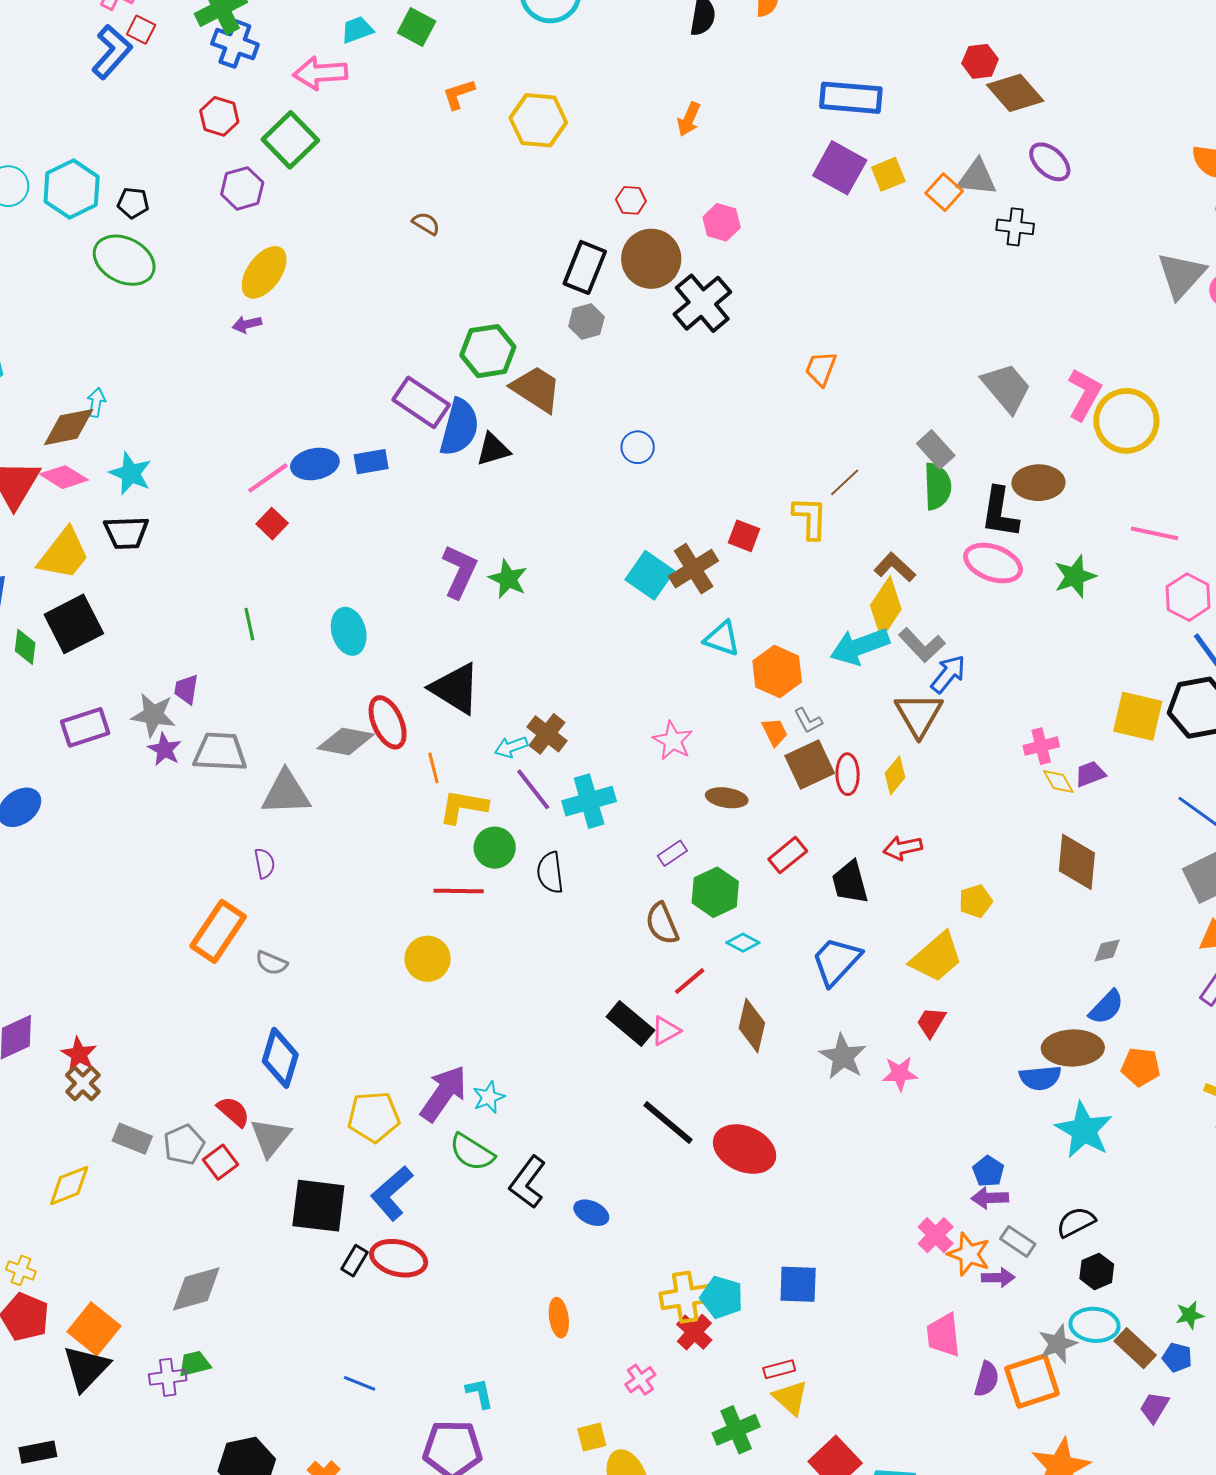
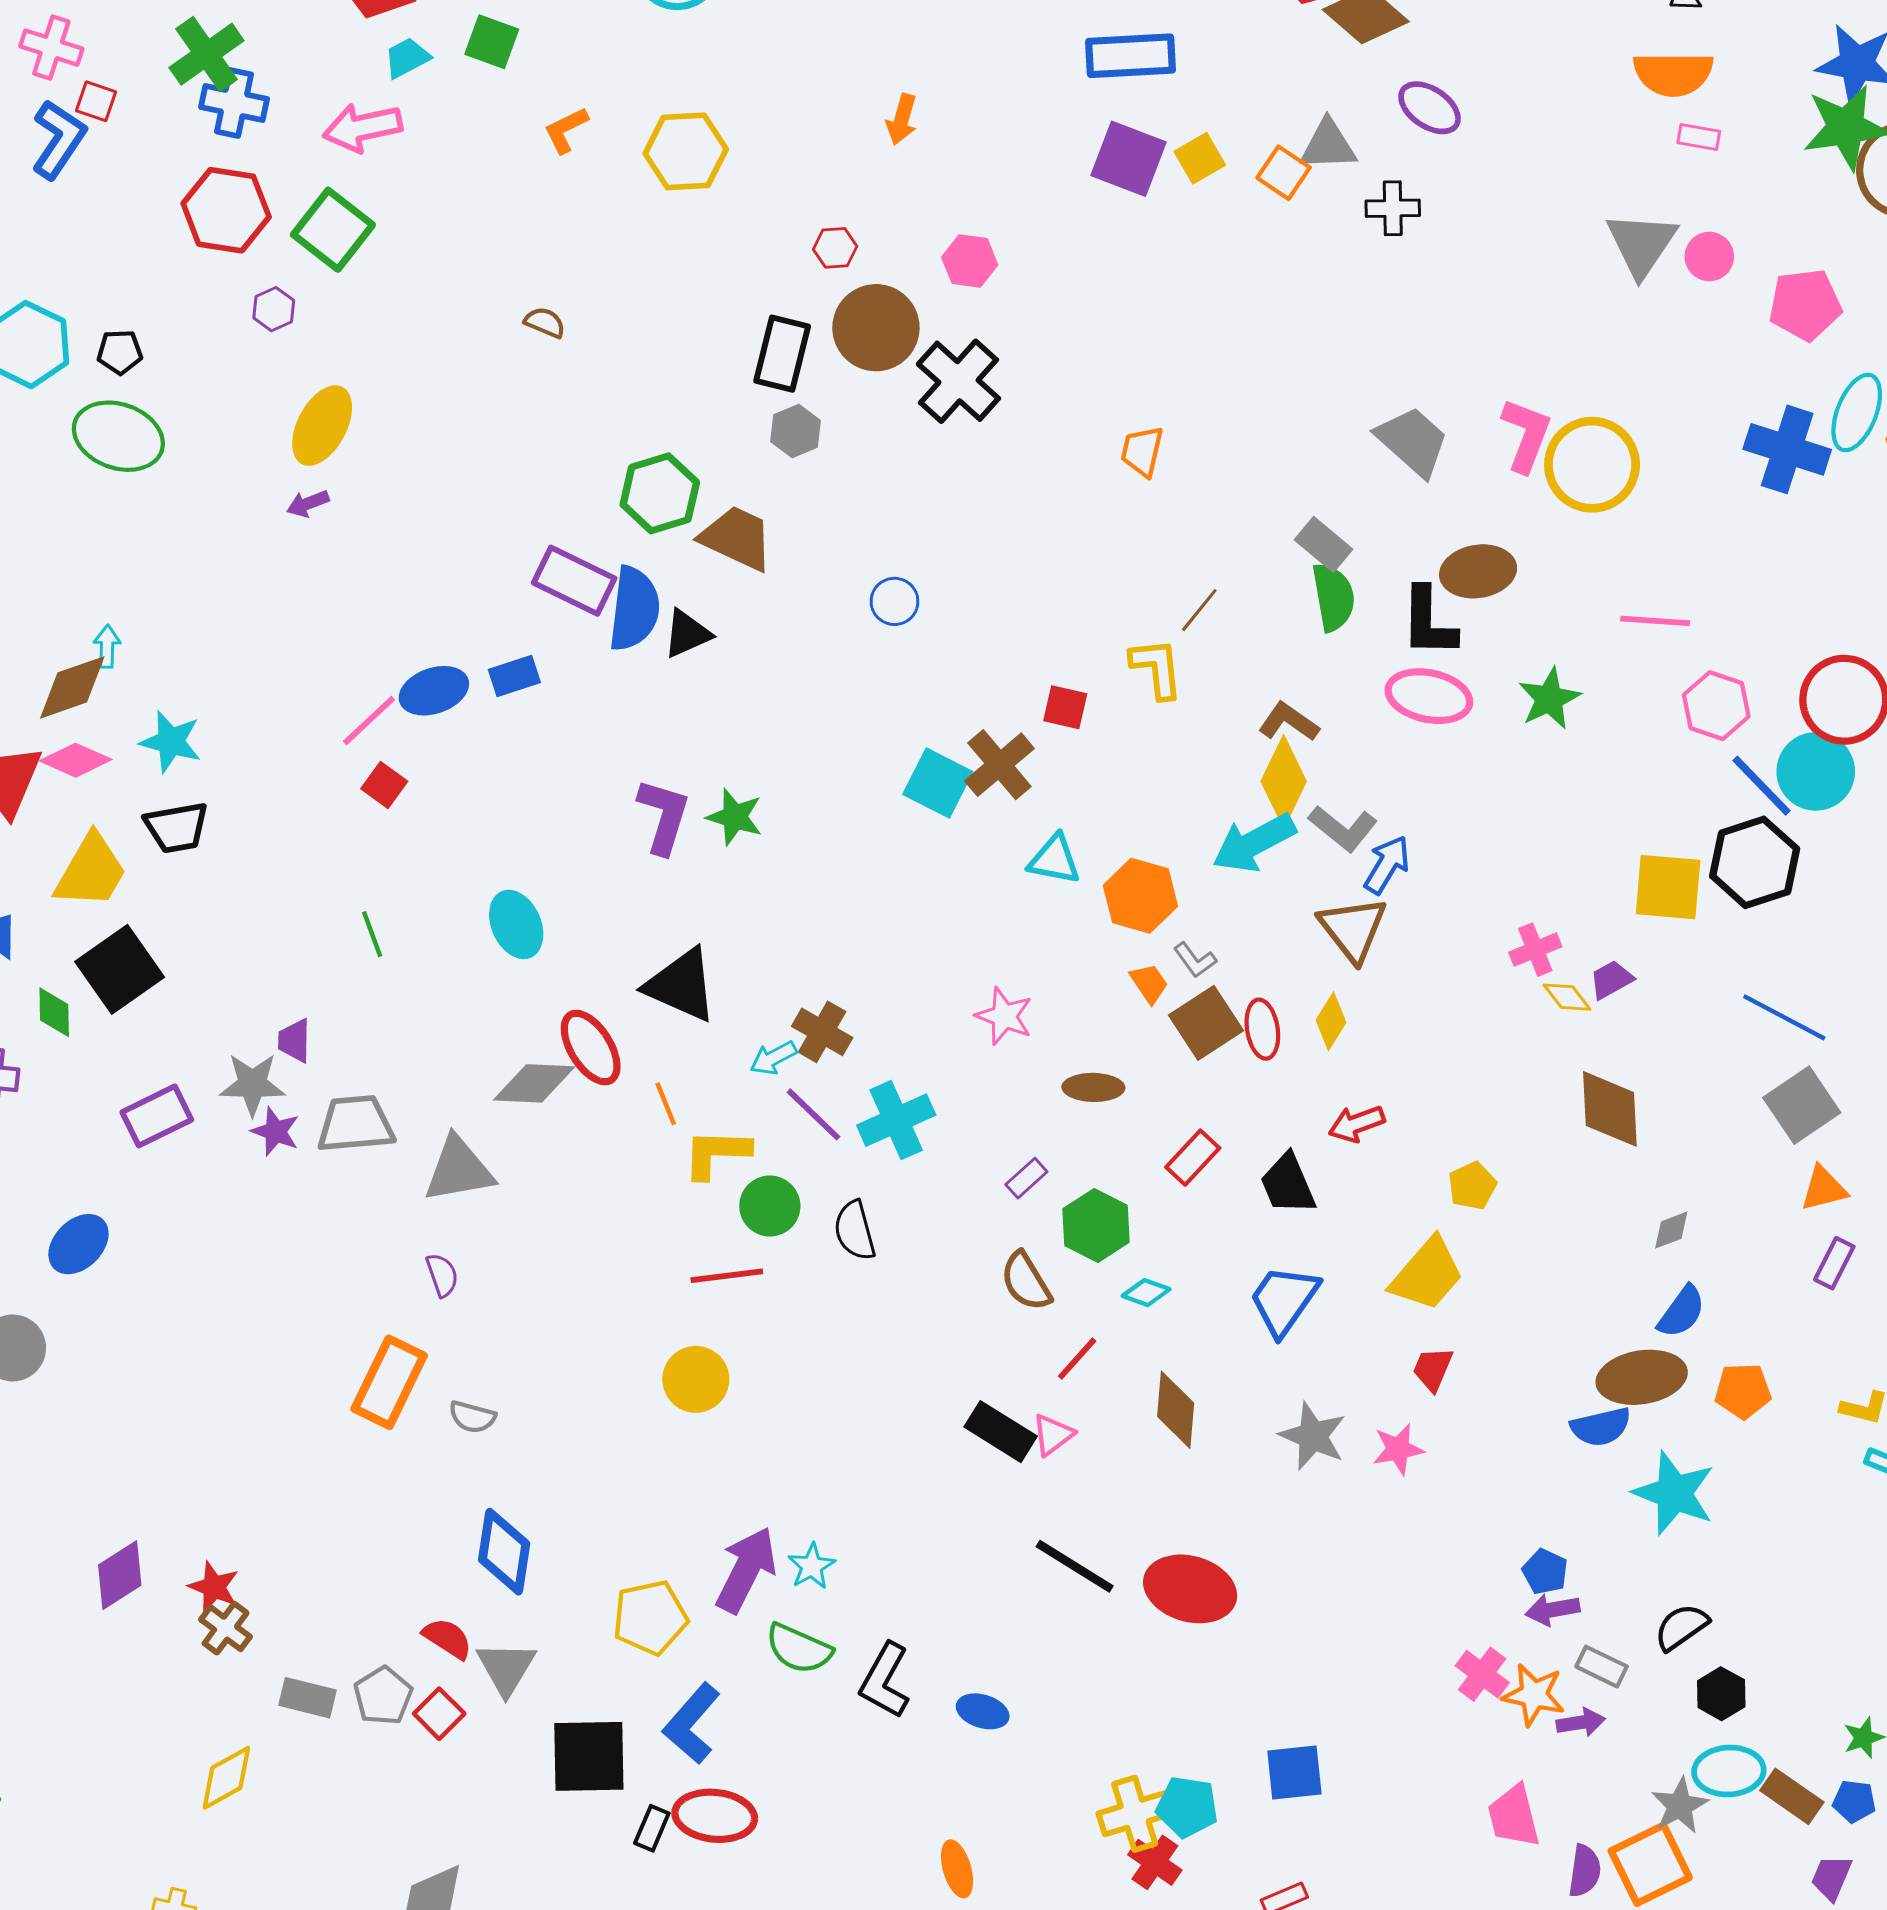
red hexagon: (219, 116) -> (226, 210), size x1.5
purple hexagon: (242, 188) -> (274, 309), size x0.7

